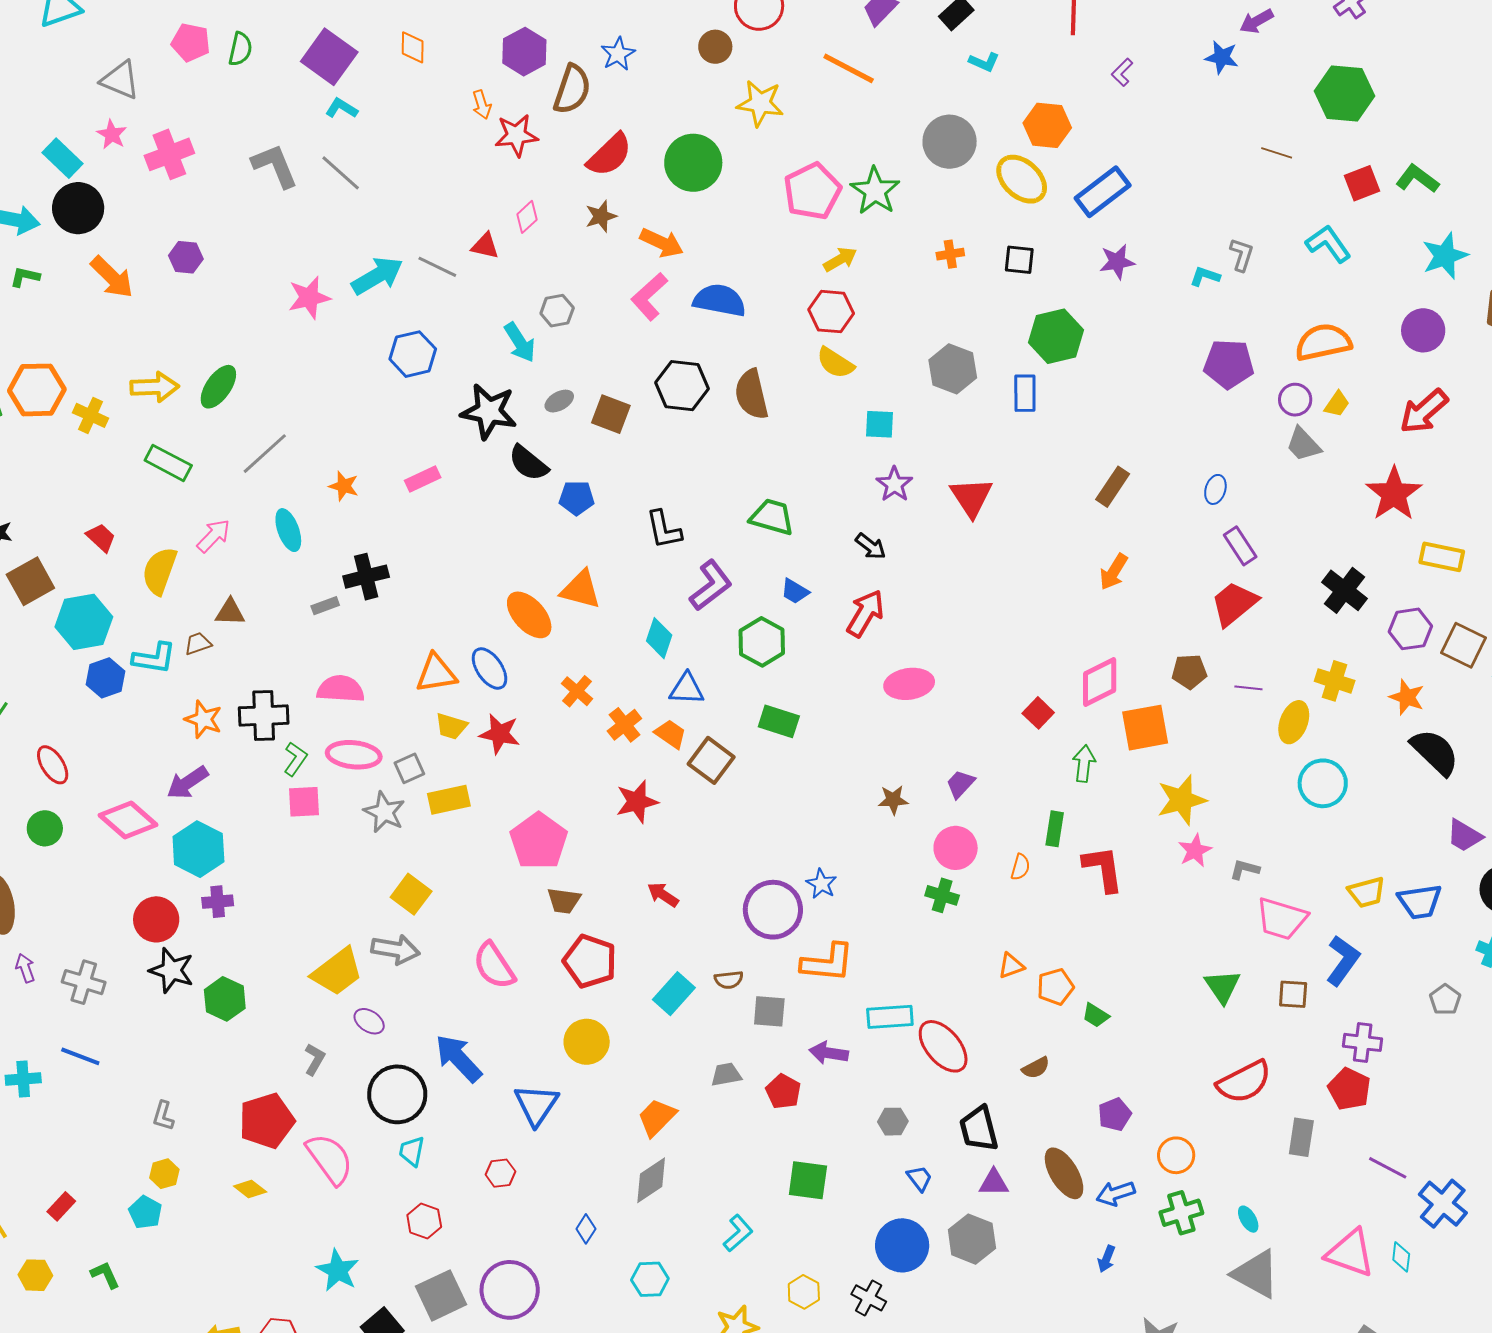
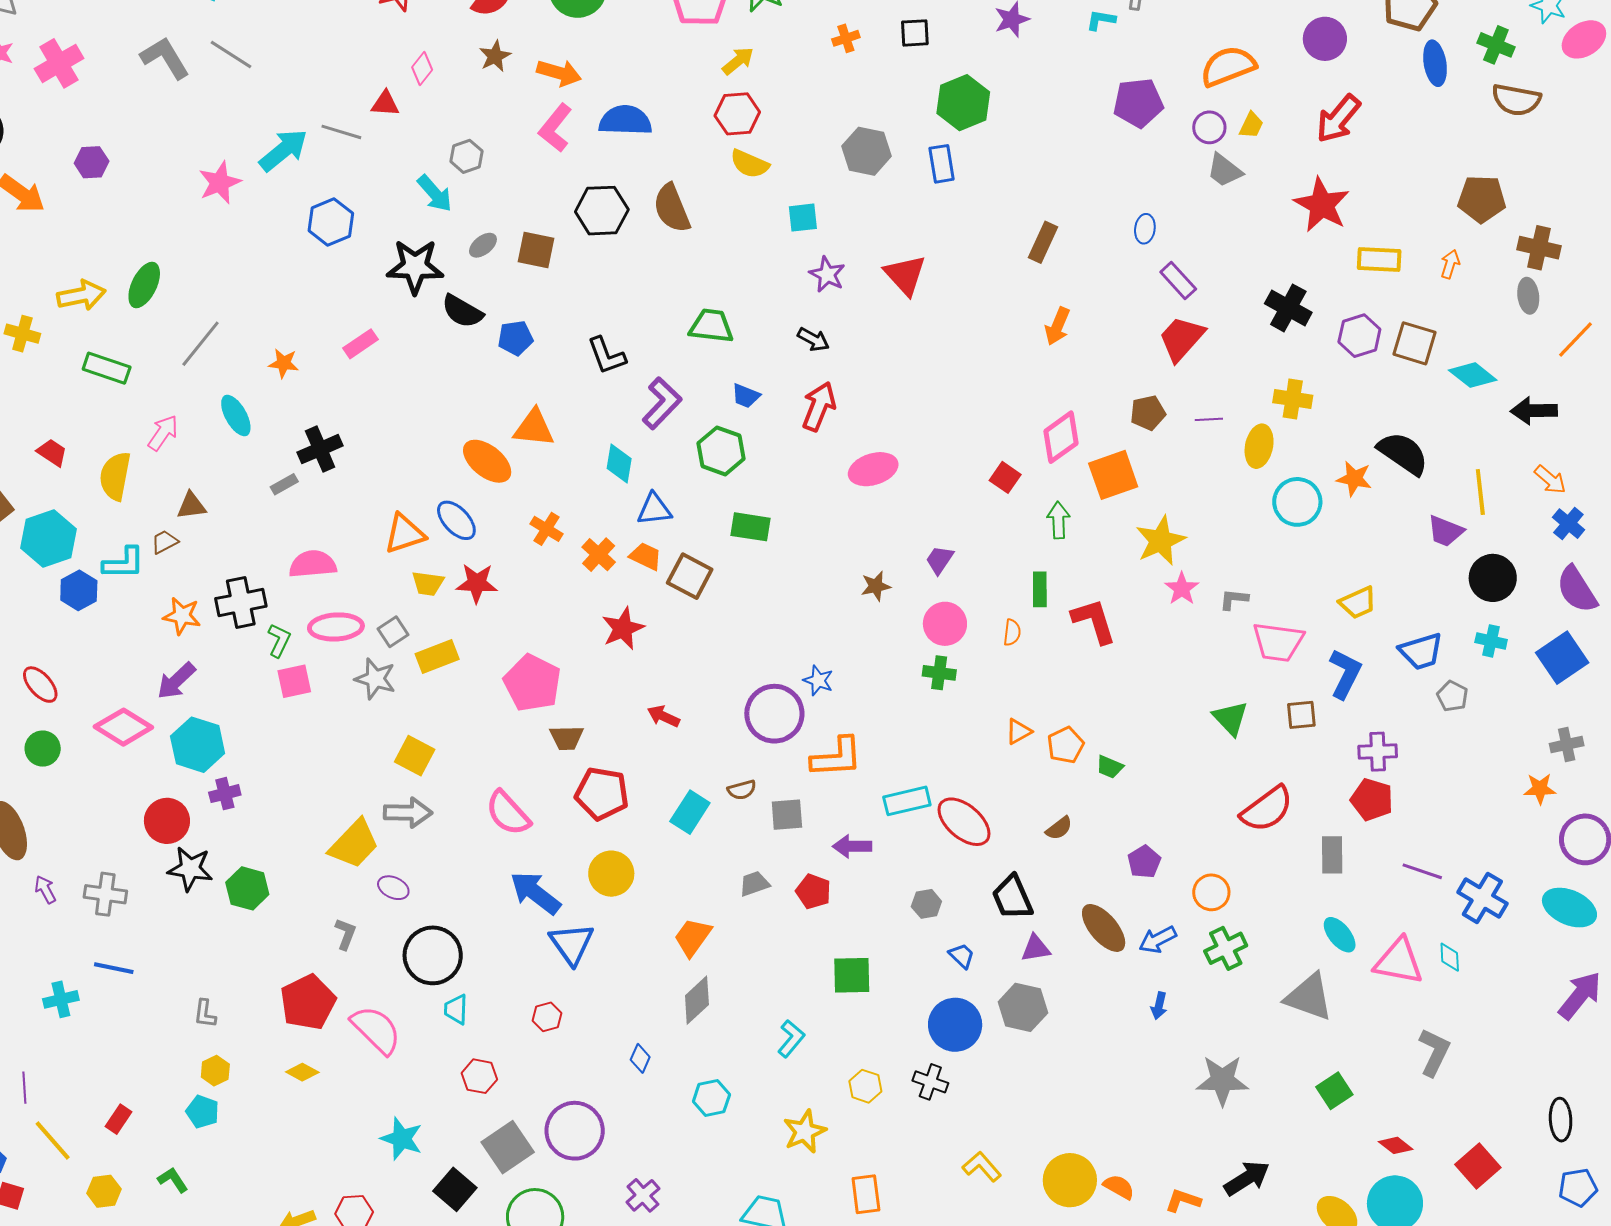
orange star: (1407, 697) -> (1354, 479), moved
blue trapezoid: (1420, 902) -> (1421, 651), moved
blue arrow: (458, 1058) -> (535, 893), moved
cyan ellipse: (1248, 1219) -> (1340, 935), moved, size x1.4

